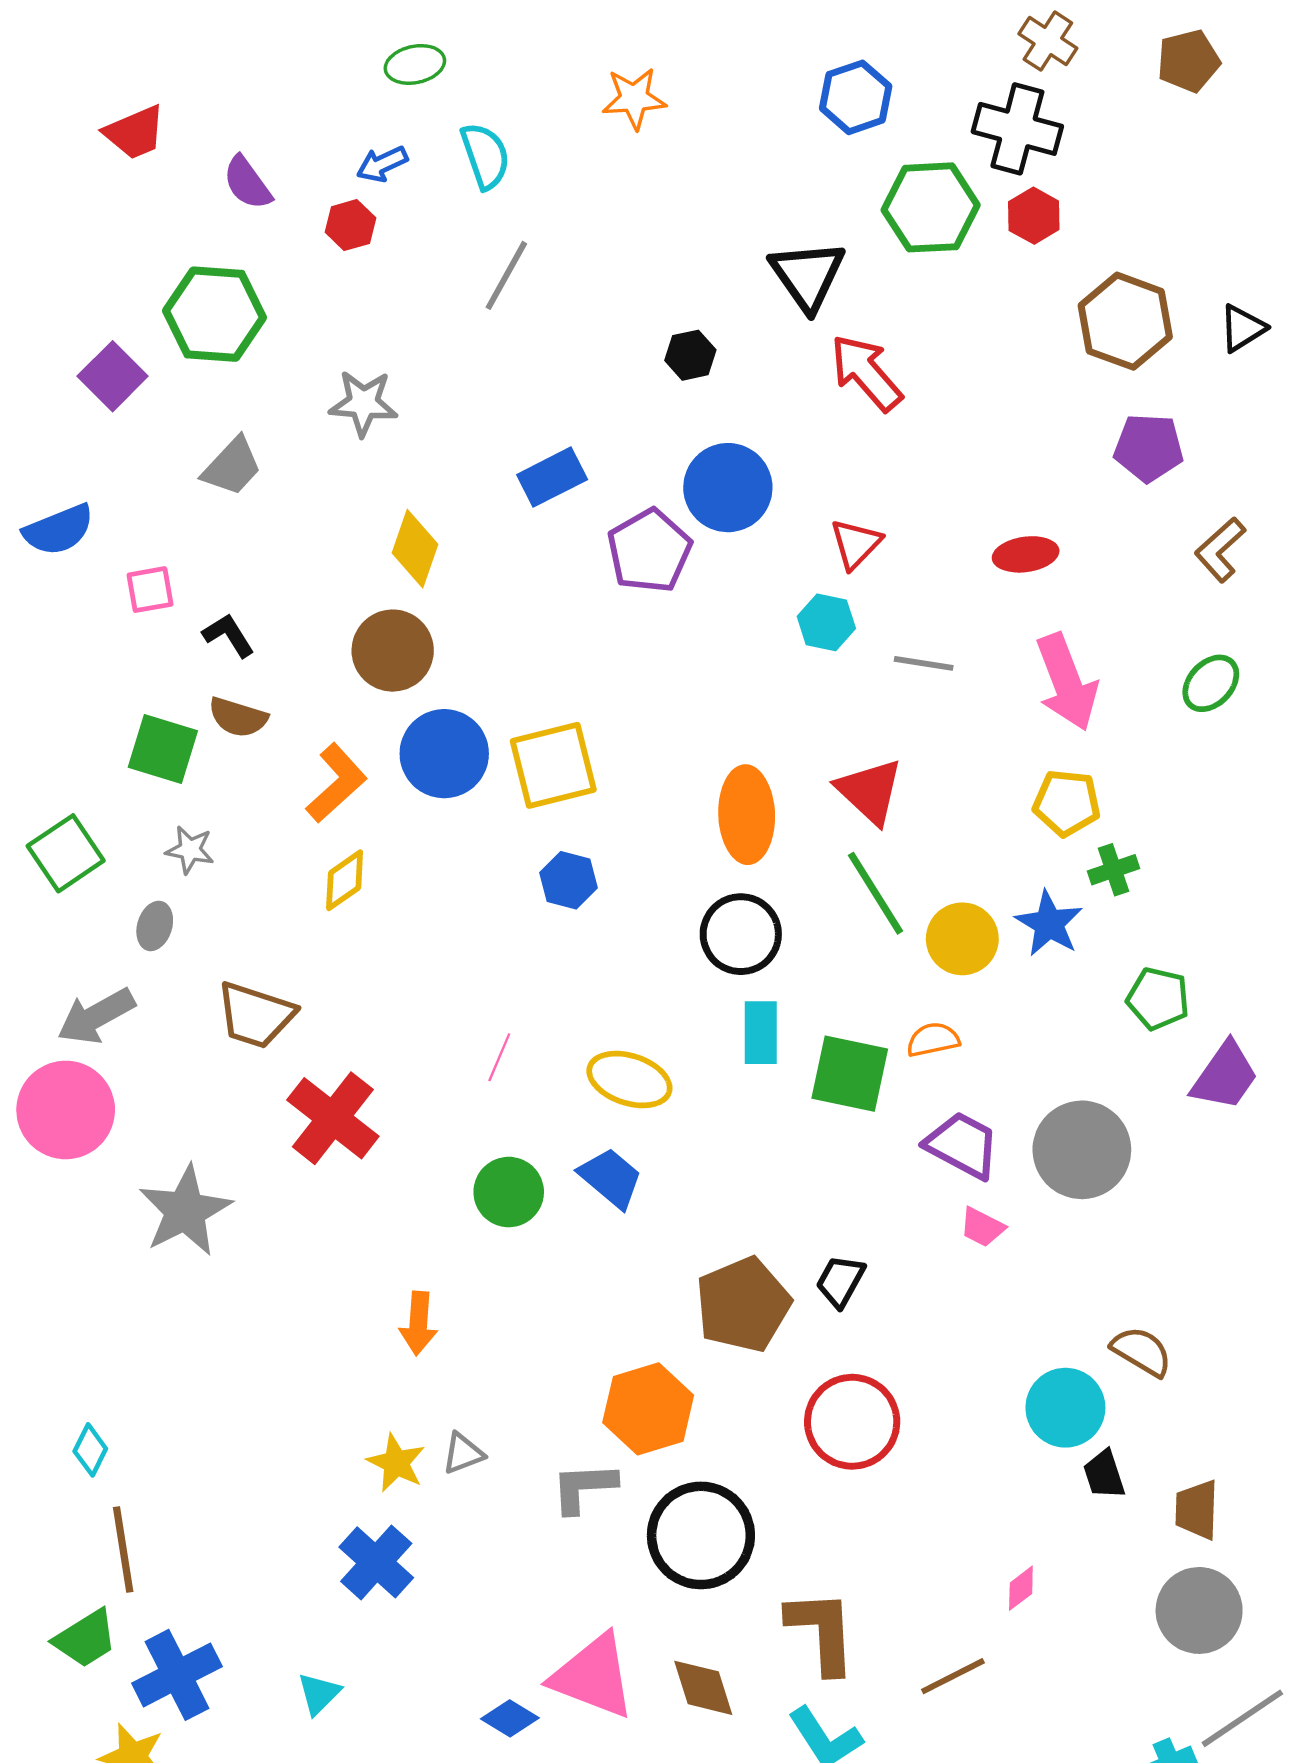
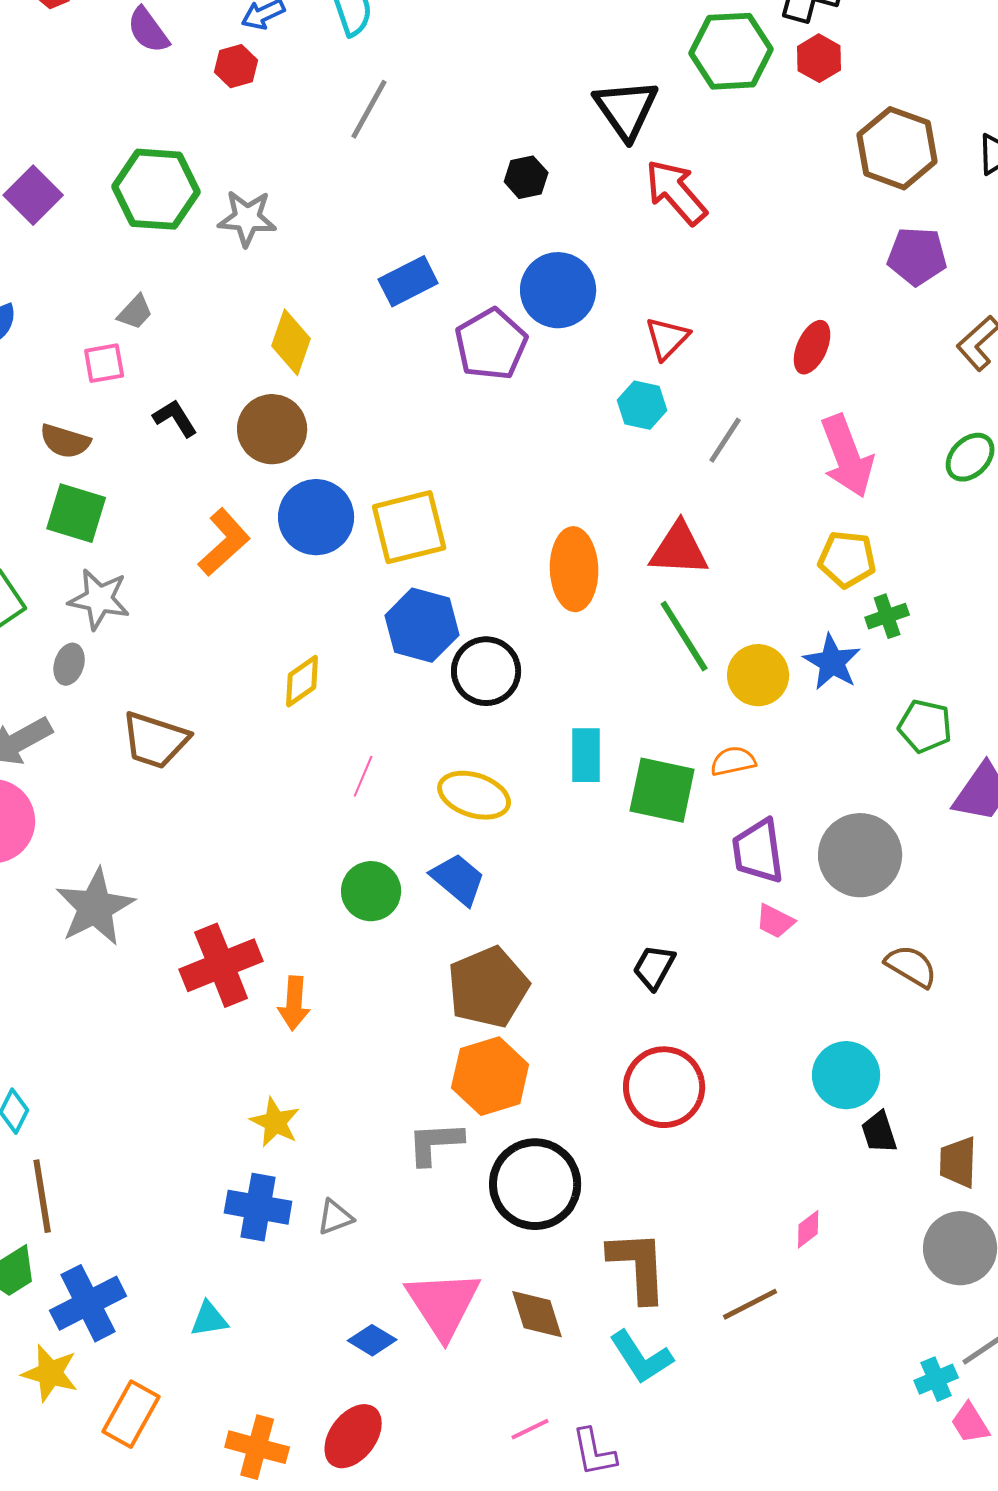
green hexagon: (214, 314) -> (156, 189), moved
gray trapezoid: (232, 466) -> (135, 312), moved, size x0.7
red ellipse: (1026, 554) -> (812, 347), turned -58
pink square: (150, 590) -> (104, 363), moved
black L-shape: (229, 635) -> (175, 418), moved
gray line: (924, 663) -> (725, 440), turned -66
brown semicircle: (238, 717) -> (65, 441), moved
red triangle: (870, 791) -> (679, 549), turned -40
gray star: (190, 850) -> (99, 599), size x1.5
yellow diamond: (345, 880) -> (302, 681), moved
blue hexagon: (568, 880) -> (422, 625), size x1.5
black circle: (741, 934) -> (486, 671), moved
red cross: (333, 1118) -> (221, 965), moved, turned 30
purple trapezoid: (962, 1145) -> (758, 851), turned -126
brown pentagon: (743, 1305) -> (488, 987), moved
brown semicircle: (1142, 1351) -> (911, 966), moved
gray triangle: (463, 1453) -> (335, 1217), moved
blue cross: (376, 1562) -> (258, 1207), turned -32
pink triangle: (593, 1676) -> (443, 1304), turned 36
cyan triangle: (319, 1694) -> (209, 1319), turned 36

